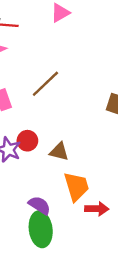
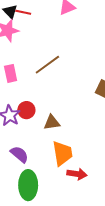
brown triangle: (59, 152) -> (52, 123), turned -30
purple semicircle: (39, 205) -> (19, 154), moved

